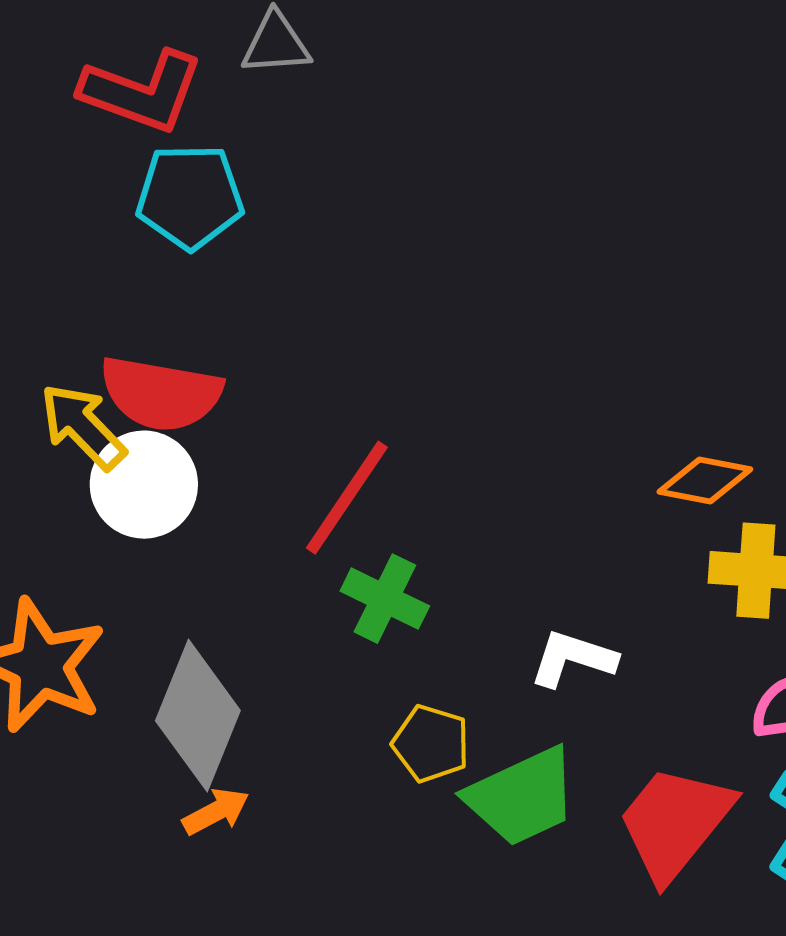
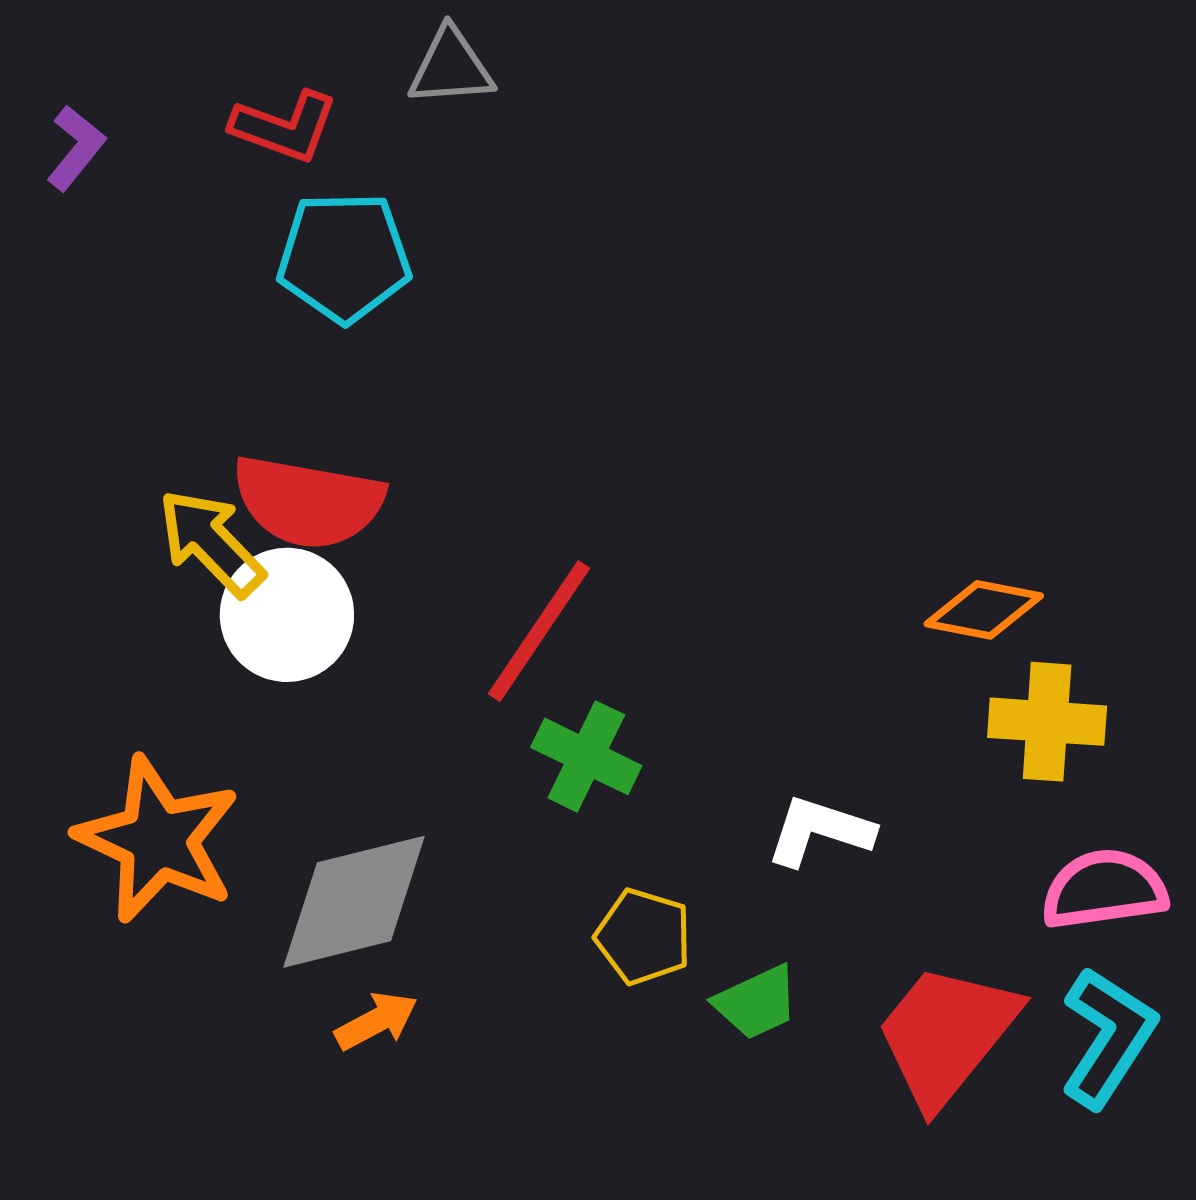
red L-shape: (142, 92) -> (284, 127), size x0.7
gray diamond: (198, 716) -> (354, 902), turned 54
green trapezoid: (522, 797) -> (756, 1002), size x0.6

